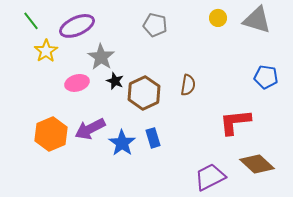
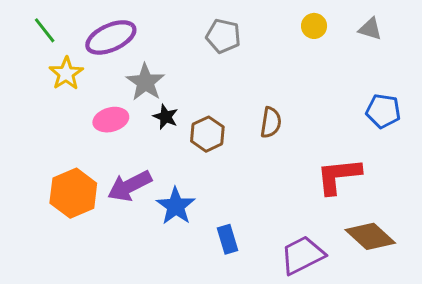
gray triangle: (257, 20) -> (370, 29), size x0.6
brown hexagon: (144, 93) -> (207, 134), size x0.7
blue rectangle: (153, 138) -> (228, 239), moved

